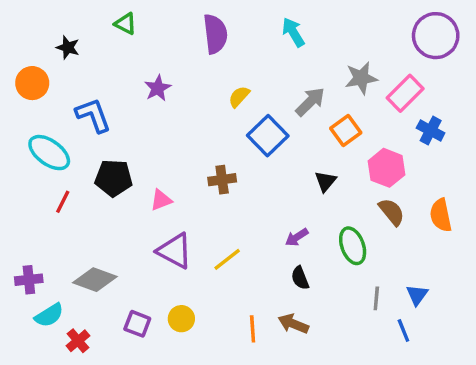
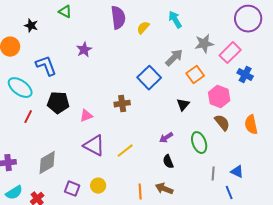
cyan arrow: (293, 32) -> (175, 20), moved
yellow semicircle: (239, 97) -> (143, 28), moved
gray diamond: (95, 280) -> (47, 163), turned -50
blue triangle: (417, 295) -> (237, 172), turned -40
cyan semicircle: (49, 315) -> (14, 193), moved

